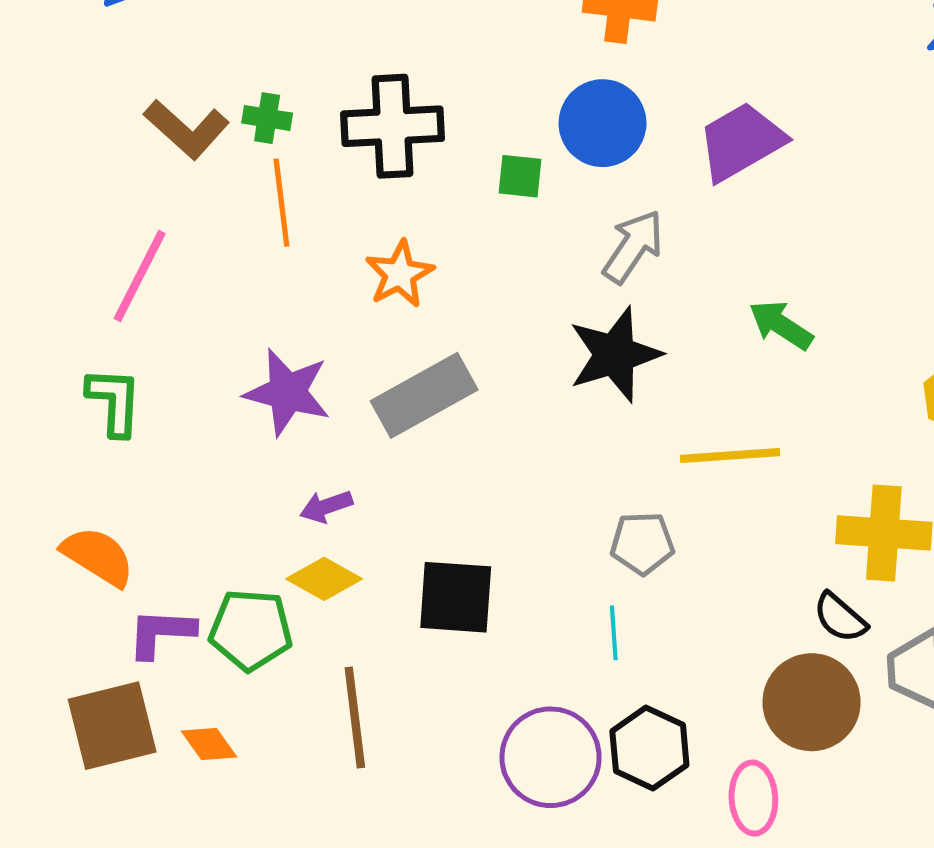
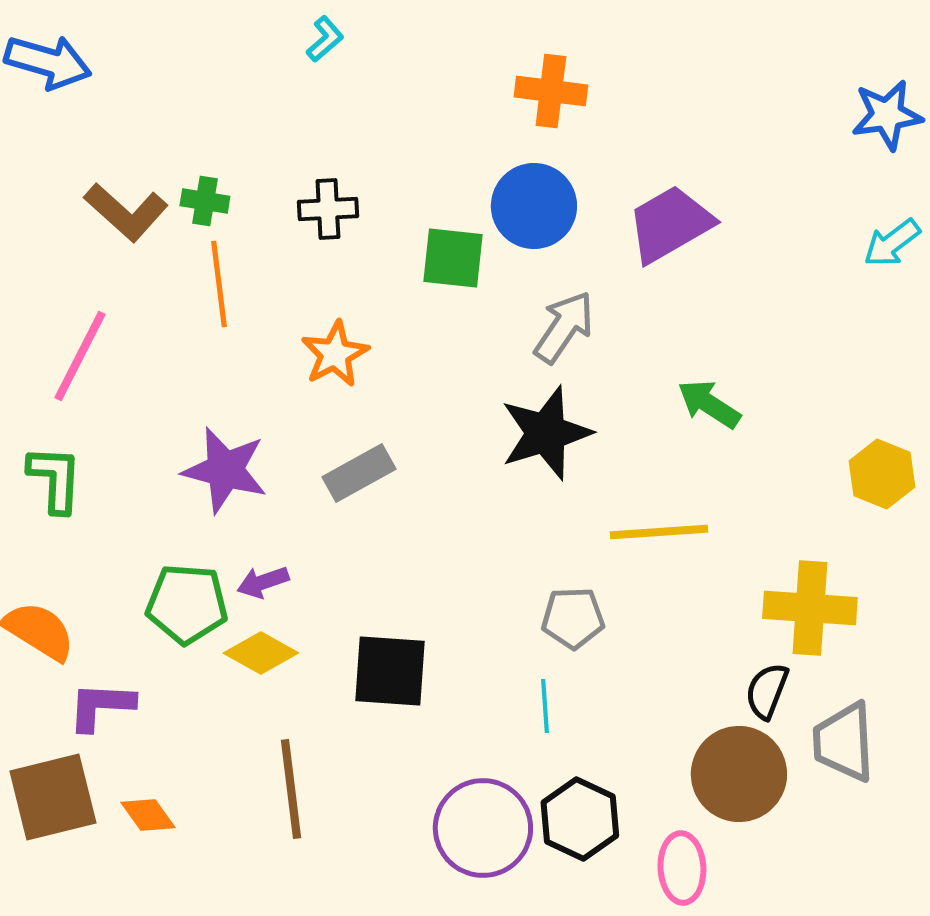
black cross: (393, 126) -> (328, 209), size x0.6
green square: (520, 176) -> (453, 258), size x1.4
gray rectangle: (424, 395) -> (359, 473), size x0.7
black semicircle: (840, 618) -> (767, 691), turned 70
green pentagon: (251, 630) -> (187, 604), moved

